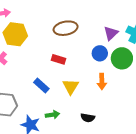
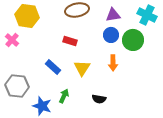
purple triangle: (111, 33) -> (113, 15), moved, turned 35
green arrow: (53, 115) -> (64, 96), turned -56

